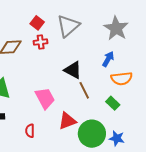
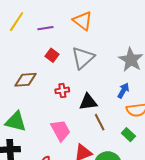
red cross: (41, 42) -> (62, 90), moved
black triangle: (73, 70) -> (88, 102), turned -36

